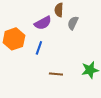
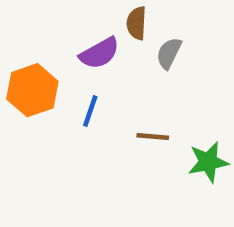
brown line: (56, 74) -> (153, 136), moved

